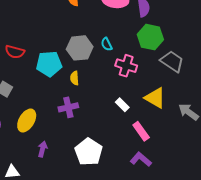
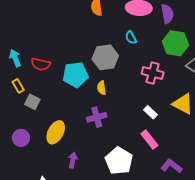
cyan semicircle: (107, 44) -> (131, 38), moved
pink rectangle: (141, 131) -> (149, 139), moved

